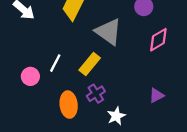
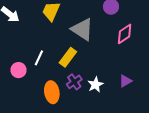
white star: (116, 116) -> (95, 85), moved

